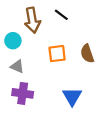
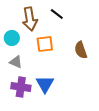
orange square: (57, 54) -> (45, 44), moved
blue triangle: (72, 97) -> (45, 84), moved

